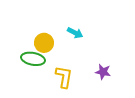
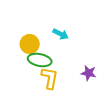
green ellipse: (33, 59) -> (40, 60), moved

